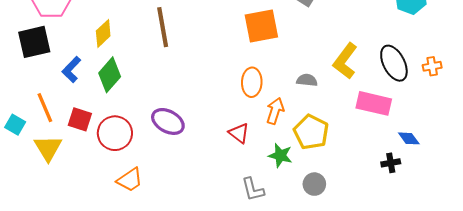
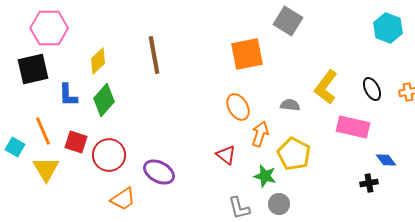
black ellipse: (394, 63) -> (372, 89), size x0.7
blue L-shape: (71, 69) -> (68, 95), turned -45
orange ellipse: (252, 82) -> (238, 107), turned -32
purple ellipse: (168, 121) -> (159, 172), moved
gray circle: (314, 184) -> (279, 204), moved

